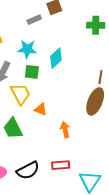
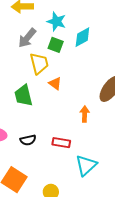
orange arrow: (65, 130) -> (85, 114), moved
black semicircle: (28, 170) -> (28, 140), size x0.7

